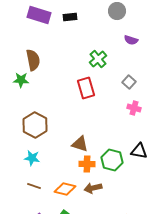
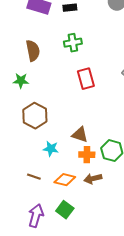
green cross: (98, 59) -> (73, 43), moved, turned 30
green star: (21, 80) -> (21, 81), moved
cyan star: (32, 158) -> (51, 149), moved

